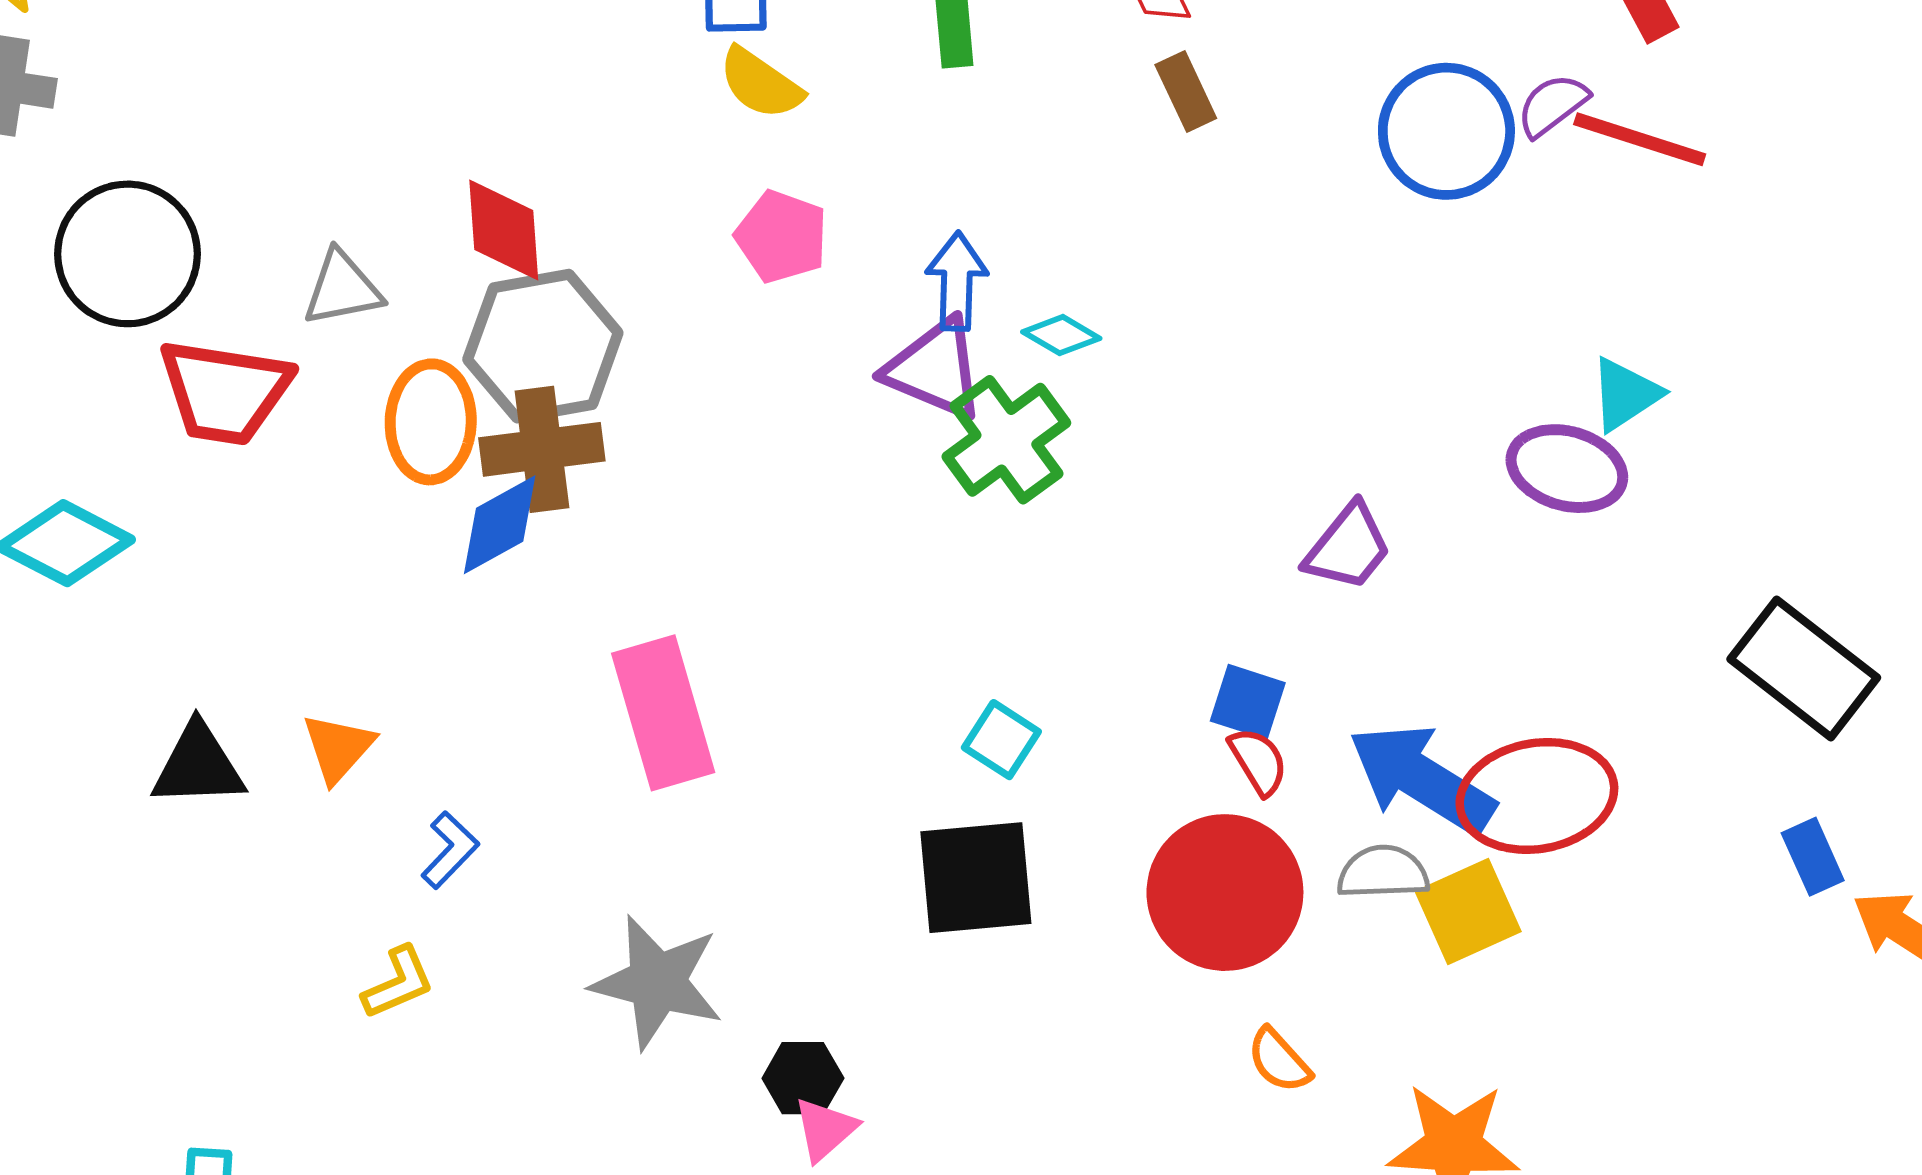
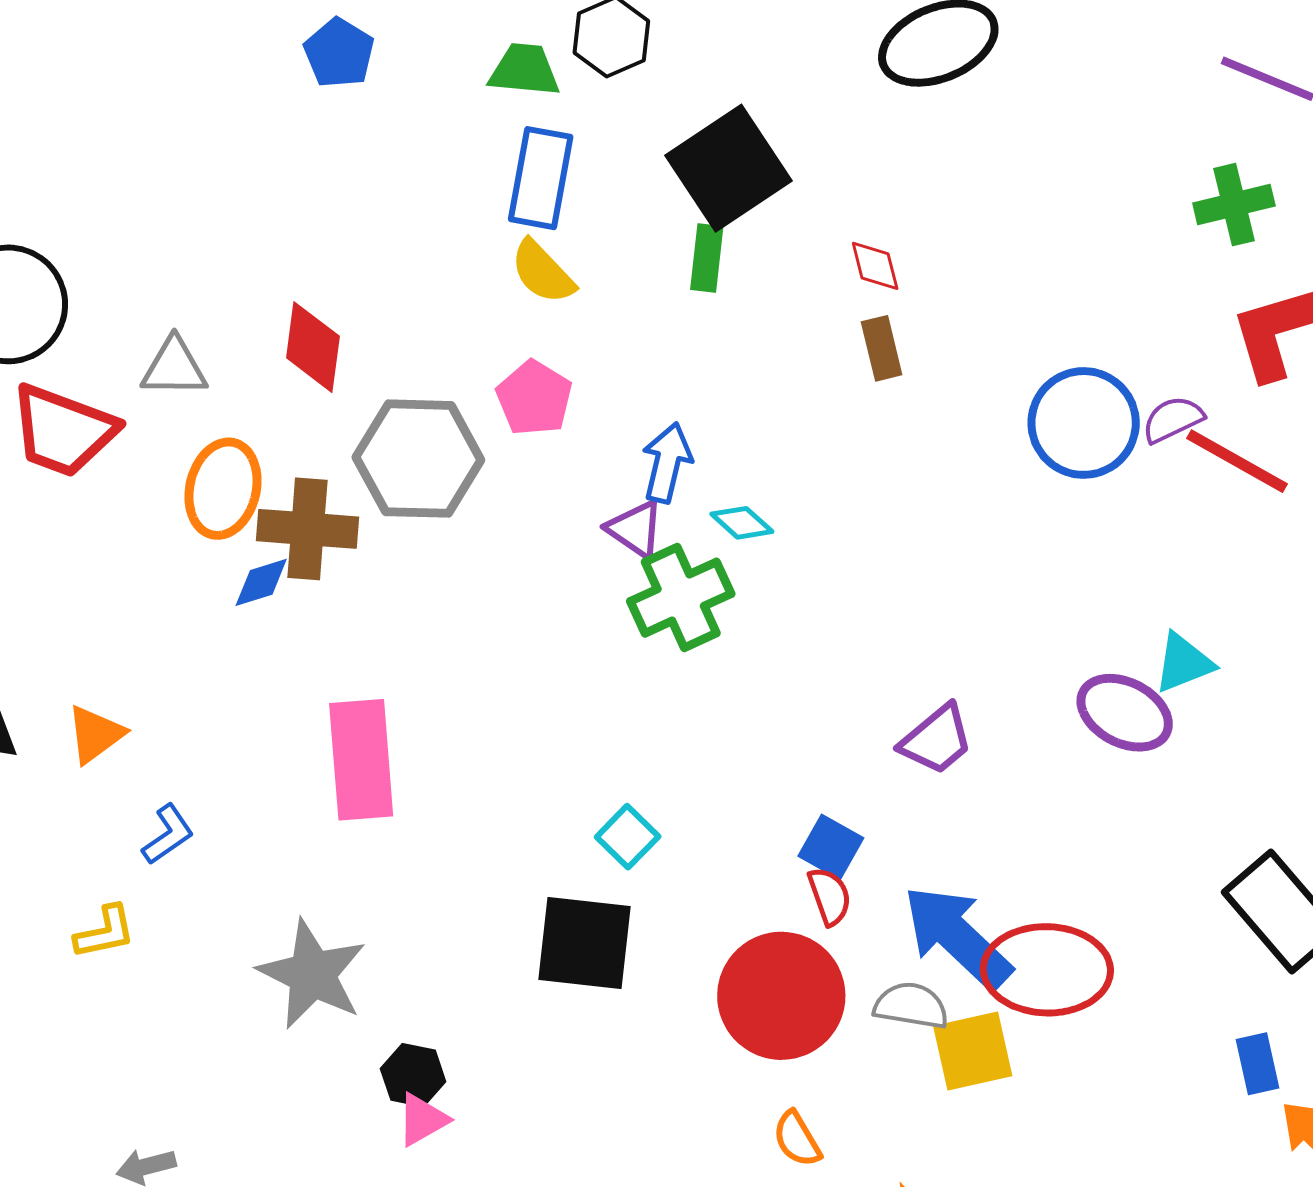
gray hexagon: (543, 346) -> (418, 459), moved
purple triangle: (935, 369) -> (635, 529), size x0.7
blue diamond: (500, 525) -> (261, 582), size x0.7

